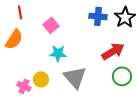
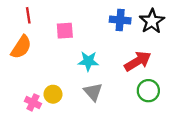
pink square: (51, 25) -> (65, 31), turned 35
cyan star: (58, 53) -> (88, 61), moved
gray triangle: (75, 77) -> (93, 92), size x0.7

